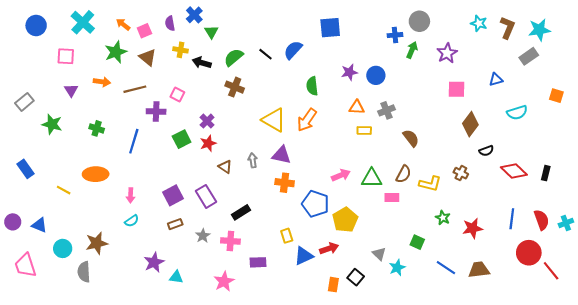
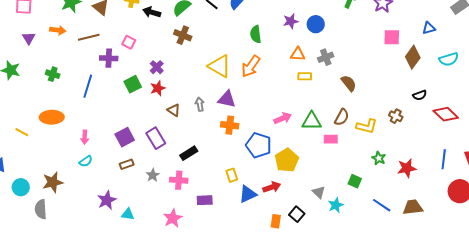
brown diamond: (470, 124) -> (413, 57), moved

